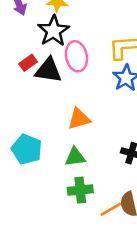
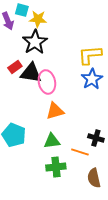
pink ellipse: (76, 56) -> (47, 82), moved
orange line: (111, 209) -> (80, 152), moved, turned 48

